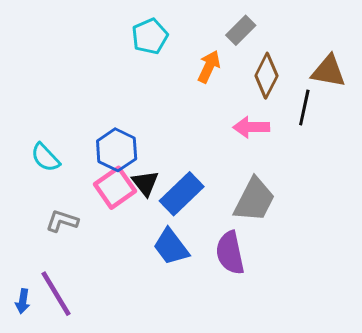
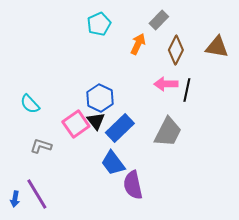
black line: (304, 107) -> (187, 90), moved
blue hexagon: (117, 150) -> (100, 98), moved
purple semicircle: (230, 253) -> (133, 185), moved

